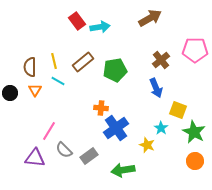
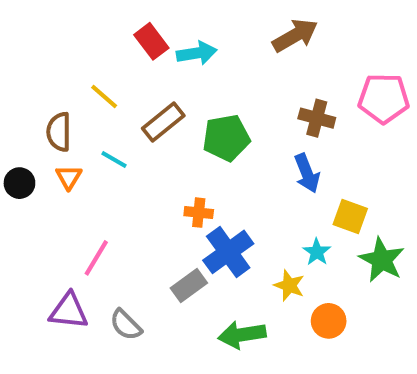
brown cross: (161, 60) -> (317, 118), turned -36
yellow line: (54, 61) -> (104, 96), moved, turned -35
gray semicircle: (64, 150) -> (126, 325), moved
gray rectangle: (89, 156) -> (189, 285), moved
orange circle: (195, 161) -> (329, 321), moved

